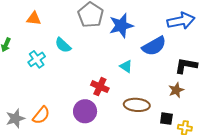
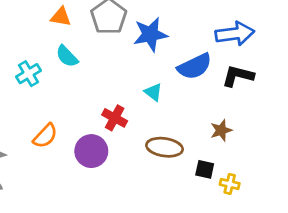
orange triangle: (34, 18) -> (61, 17), moved
black L-shape: (186, 66) -> (238, 76), moved
orange semicircle: (41, 115) -> (45, 136), moved

